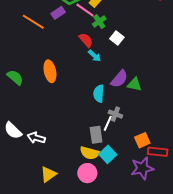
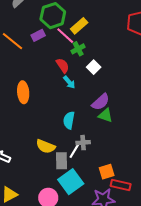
purple semicircle: (119, 79) -> (101, 102), moved
gray cross: (115, 114) -> (83, 143), turned -32
yellow semicircle: (90, 153) -> (46, 146), moved
cyan square: (108, 154) -> (71, 182), size x1.4

